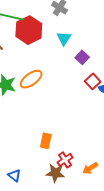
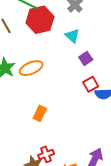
cyan triangle: (64, 38) -> (72, 36), turned -35
orange rectangle: (46, 141) -> (40, 113), moved

